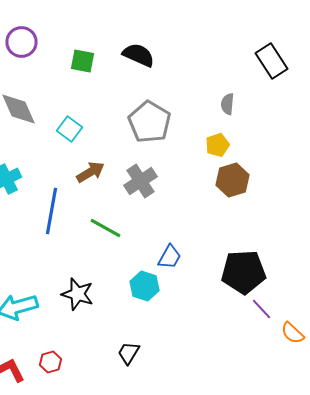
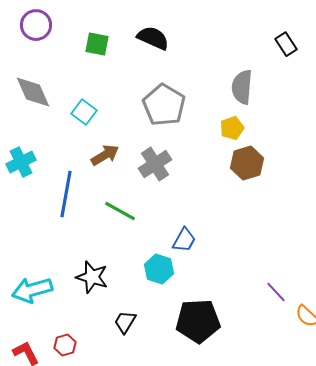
black rectangle: (272, 61) -> (286, 44), size x0.7
gray semicircle: (228, 104) -> (242, 87), size x1.6
black pentagon: (244, 272) -> (198, 321), moved
black trapezoid: (128, 353) -> (125, 322), moved

